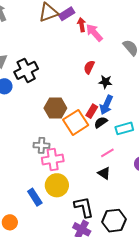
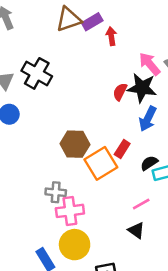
pink arrow: (94, 33) -> (150, 64), moved
black cross: (26, 70) -> (37, 73), moved, turned -35
black star: (105, 82) -> (142, 88), moved, size x1.6
blue arrow: (106, 105) -> (148, 119), moved
black semicircle: (101, 122) -> (149, 163), moved

